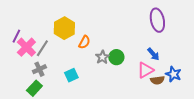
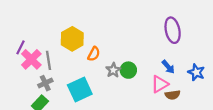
gray line: (42, 48) -> (49, 60), turned -42
blue star: (173, 74) -> (196, 72), moved
cyan square: (71, 75) -> (80, 90), size x1.6

